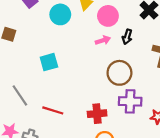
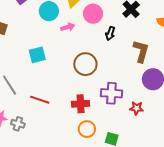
pink arrow: (103, 40) -> (68, 27), moved
brown circle: (119, 73) -> (85, 64), moved

